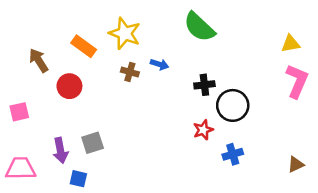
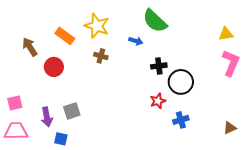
blue arrow: (159, 64) -> (136, 41), moved
pink square: (19, 112) -> (15, 103), moved

